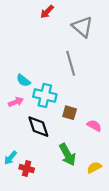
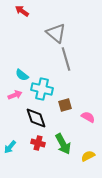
red arrow: (47, 12) -> (22, 11), moved, turned 80
gray triangle: (82, 27) -> (56, 33), moved
brown square: (70, 113) -> (65, 105), turned -32
red cross: (27, 169) -> (38, 143), moved

